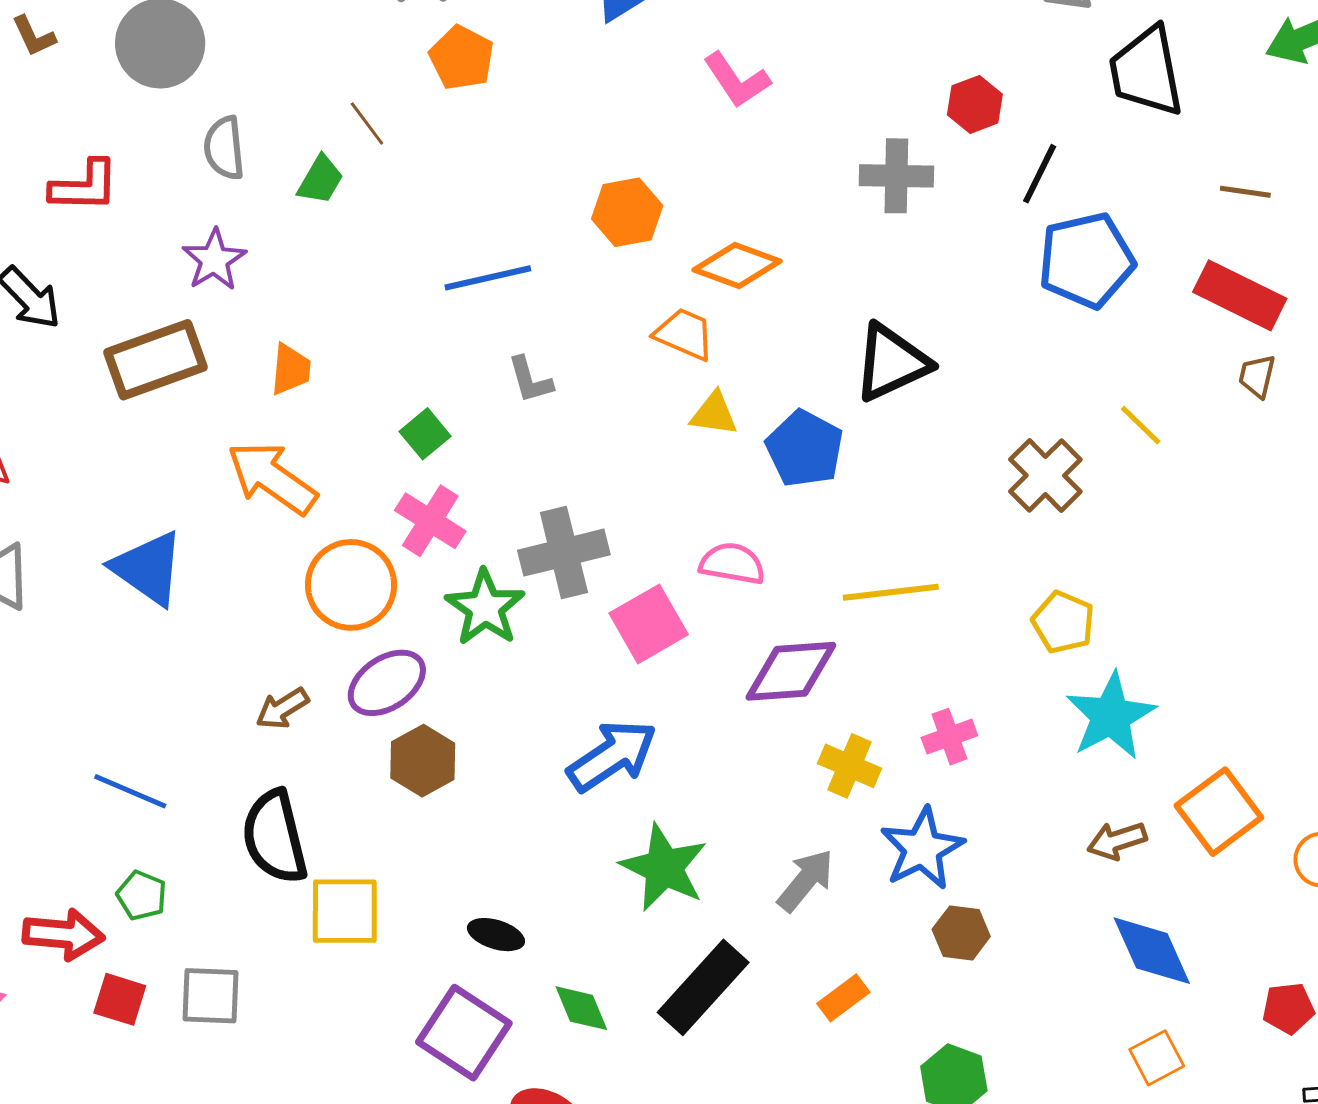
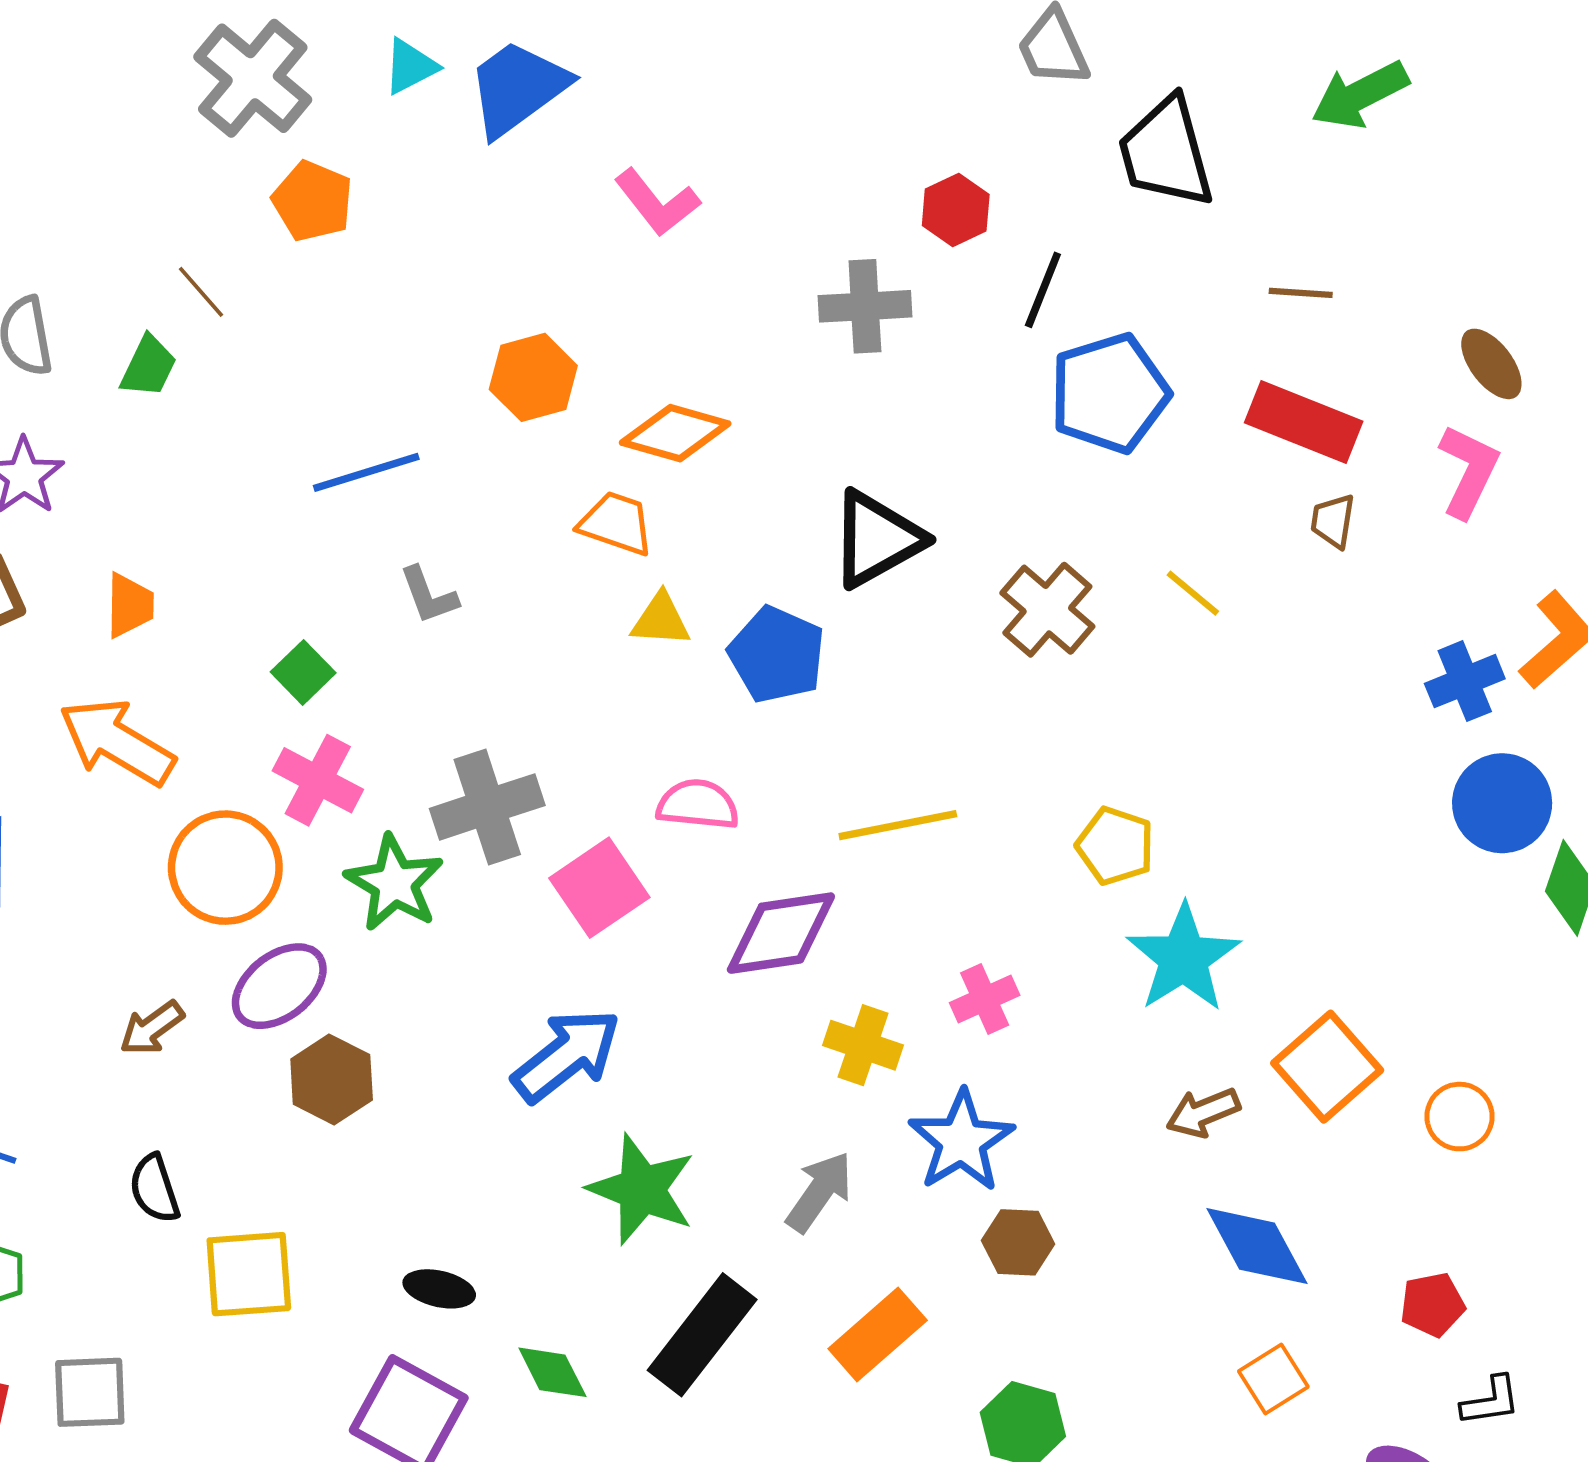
brown cross: (1045, 476) -> (1047, 610), moved
black semicircle: (275, 837) -> (155, 1189), size x0.6
orange rectangle: (843, 998) -> (878, 1334), size x1.5

